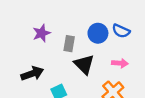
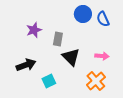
blue semicircle: (121, 31) -> (103, 19), moved, turned 42
blue circle: (98, 33) -> (83, 14), moved

